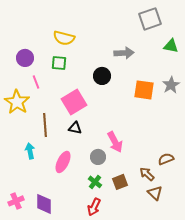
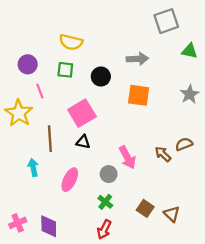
black circle: (102, 76) -> (101, 77), moved
orange square: (144, 90) -> (139, 95), moved
brown semicircle: (166, 159) -> (184, 144), moved
brown arrow: (147, 174) -> (163, 154), moved
brown square: (120, 182) -> (145, 208), moved, turned -35

